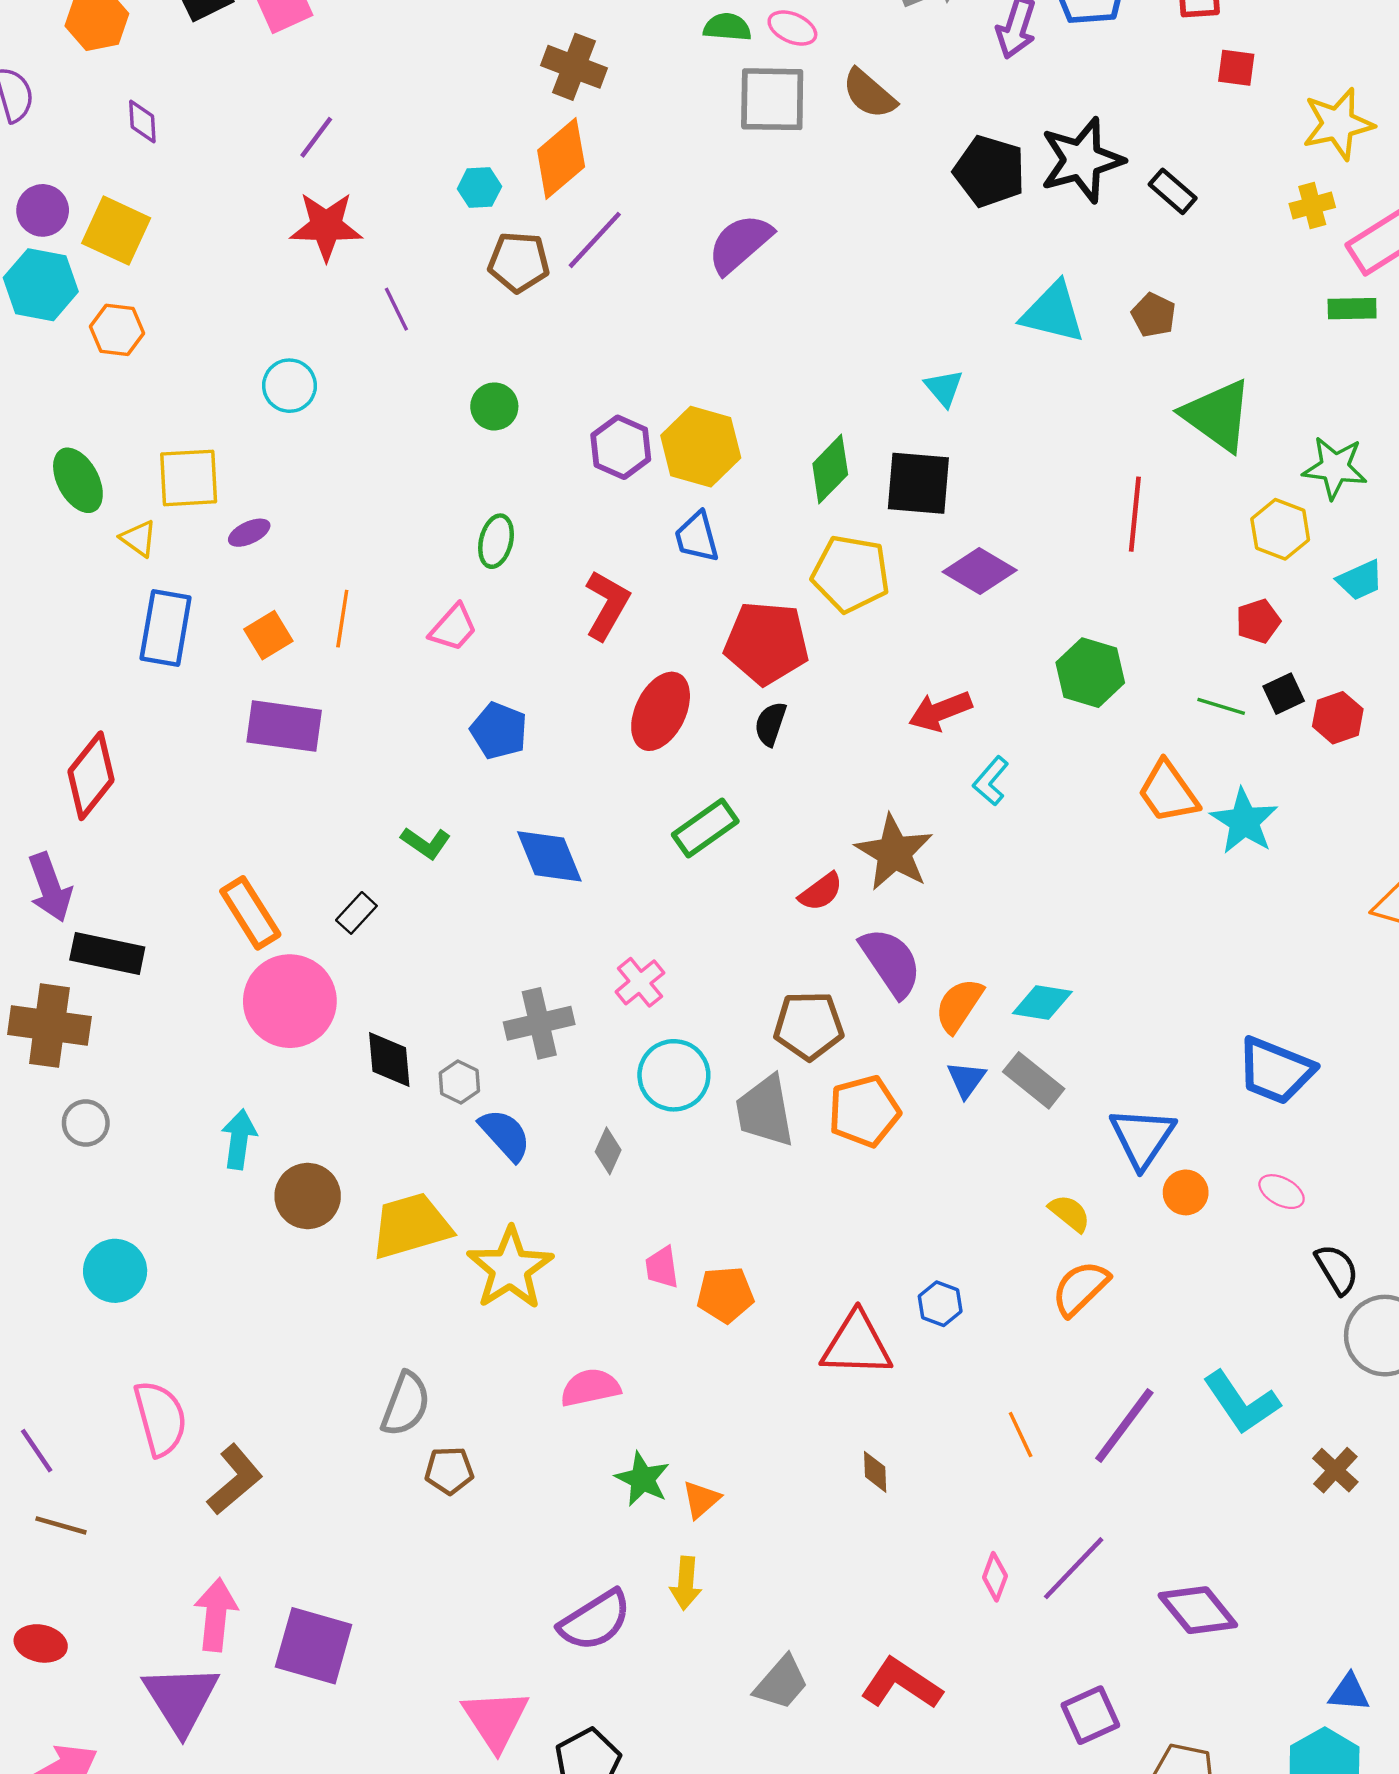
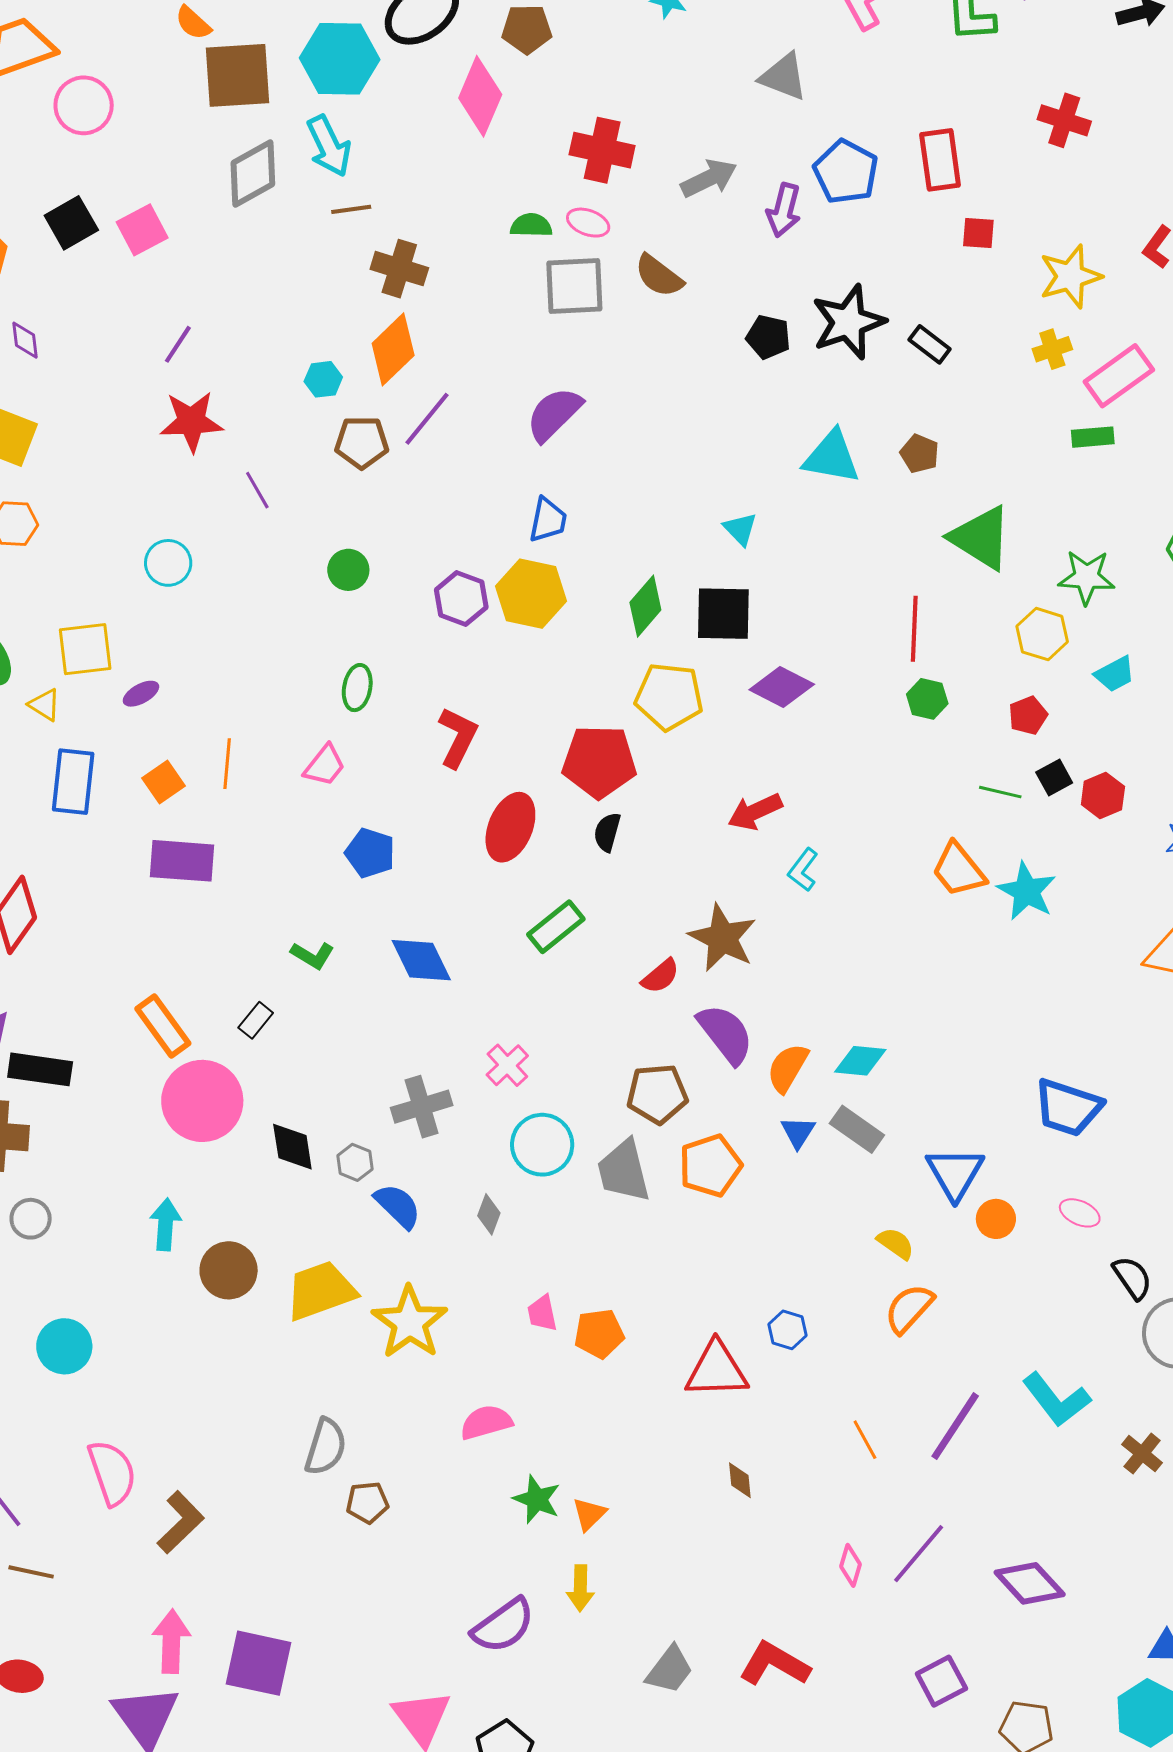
black pentagon: (990, 171) -> (768, 337), size x0.7
blue trapezoid: (697, 537) -> (548, 520), moved, turned -150
green hexagon: (1090, 673) -> (927, 699), moved, size x0.7

